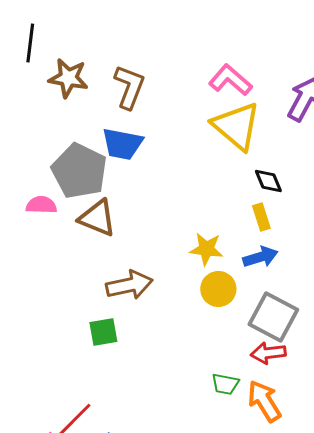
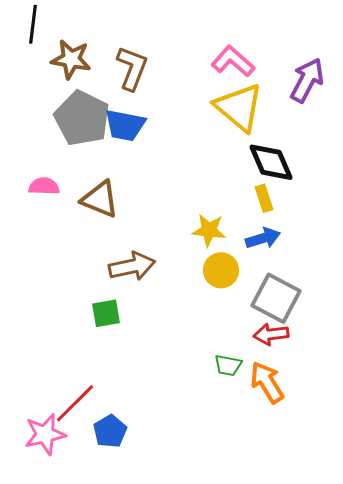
gray pentagon: (79, 171) -> (82, 118), moved
black diamond: (268, 181) -> (271, 162), size x1.6

